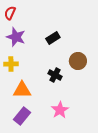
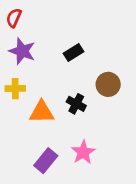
orange triangle: (22, 90) -> (42, 112), moved
purple rectangle: (22, 116) -> (46, 161), moved

